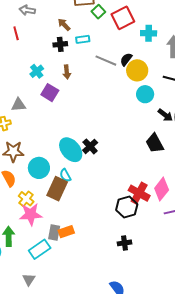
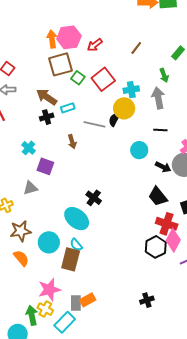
brown arrow: (64, 25) -> (47, 97), size x1.5
yellow circle: (137, 70) -> (124, 108), moved
brown arrow: (67, 72) -> (72, 142), moved
gray triangle: (19, 105) -> (30, 188), moved
black cross: (90, 146) -> (94, 198), moved
red cross: (139, 193) -> (167, 224), moved
yellow cross: (26, 199) -> (45, 309), moved
black hexagon: (127, 207) -> (156, 247), moved

